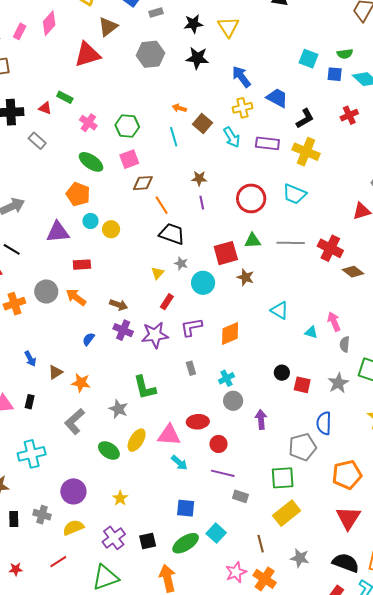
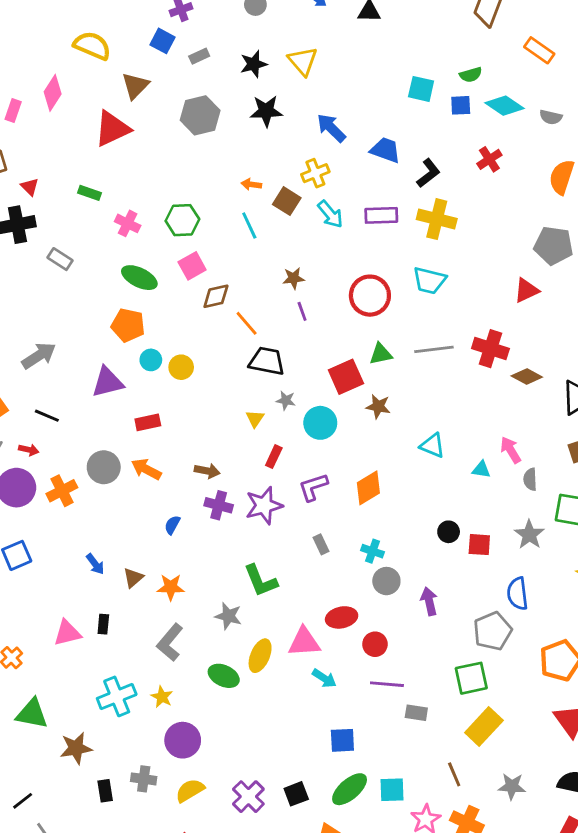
red triangle: (45, 108) -> (30, 187), moved, turned 32
yellow cross: (242, 108) -> (315, 173), moved
cyan cross: (226, 378) -> (372, 551), turned -35
yellow star: (120, 498) -> (162, 697), moved
cyan square: (216, 533) -> (392, 790), moved, turned -36

